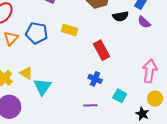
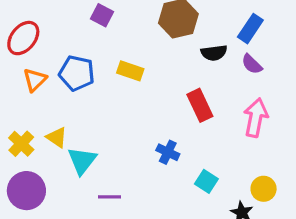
red rectangle: (101, 50) -> (200, 105), moved
pink arrow: (150, 71) -> (256, 118), moved
purple line: (90, 105) -> (110, 197), moved

